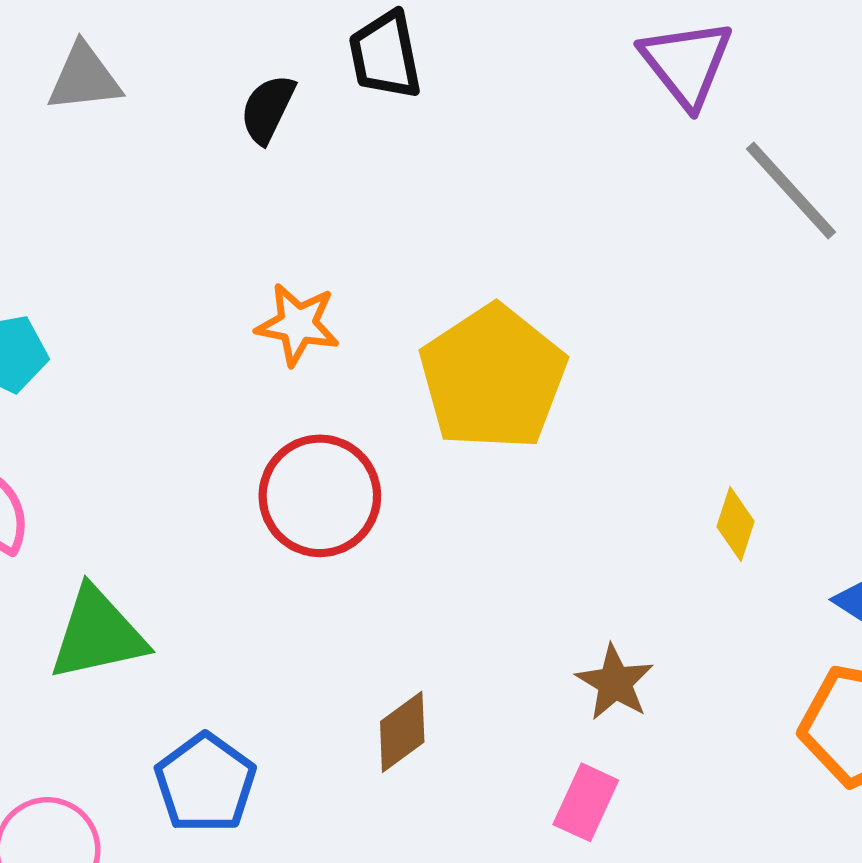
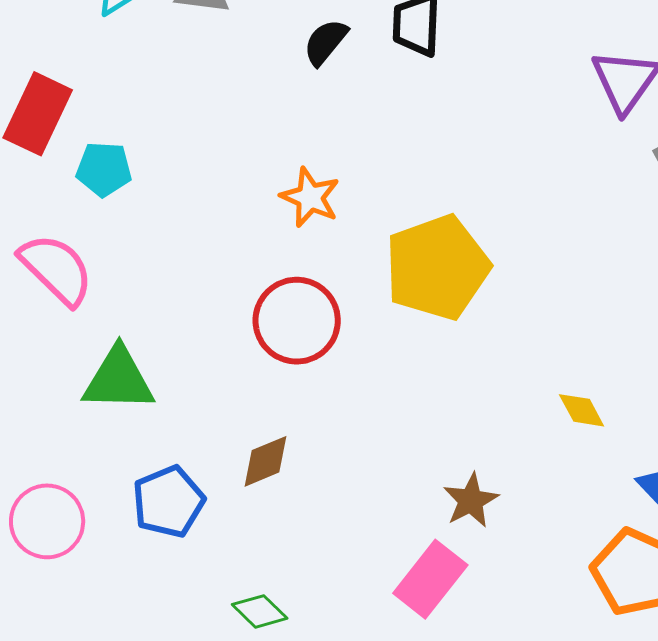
yellow diamond: (735, 524) -> (582, 410), turned -60
brown diamond: (402, 732) -> (266, 461), moved
pink rectangle: (586, 802) -> (430, 579), size x1.4

